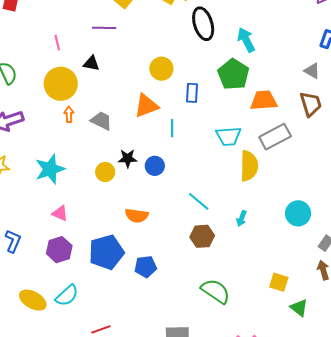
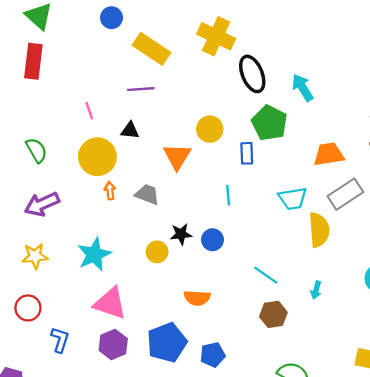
green pentagon: (233, 74) -> (269, 123), moved
orange triangle: (146, 106) -> (177, 156), moved, turned -32
pink triangle: (60, 213) -> (110, 303), size x1.8

